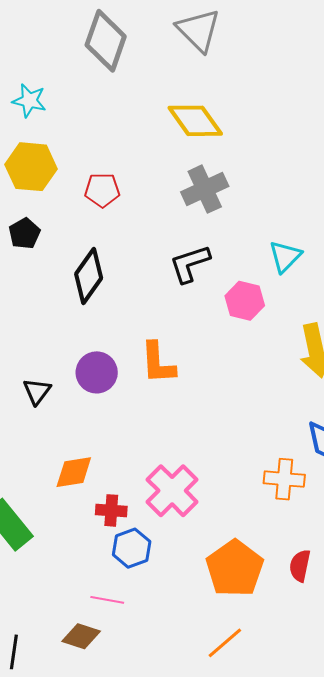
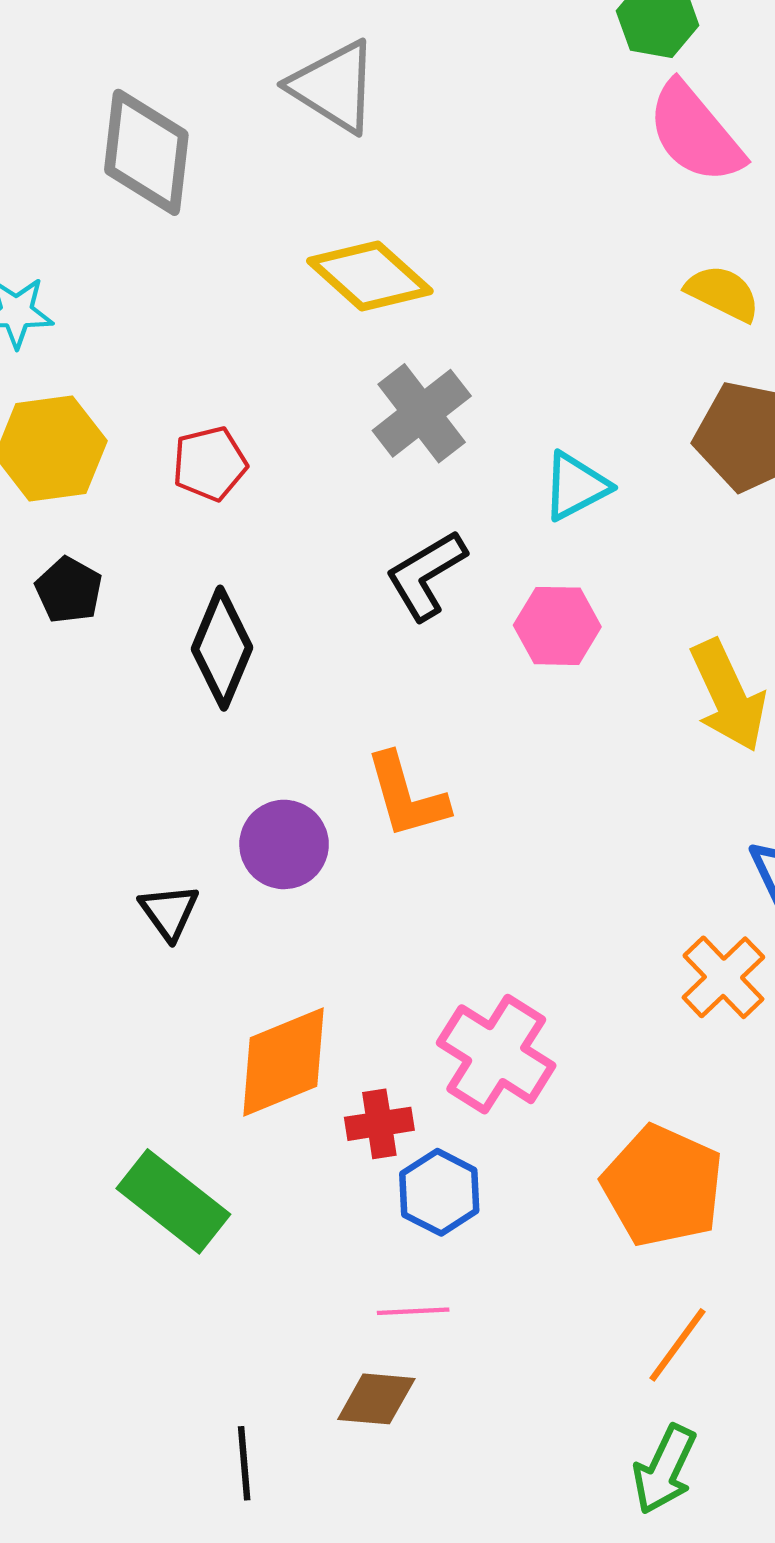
cyan triangle: (285, 257) -> (576, 486), moved, turned 30
orange diamond: (74, 472) -> (284, 1062), size x1.4
orange cross: (284, 479) -> (723, 977), turned -36

